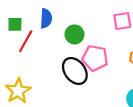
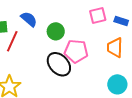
blue semicircle: (46, 18) -> (29, 19), turned -48

